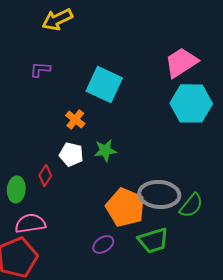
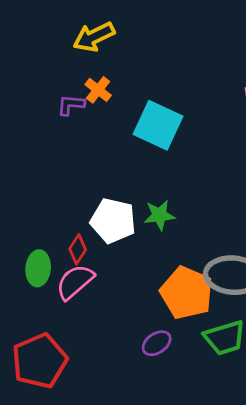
orange cross: (75, 119) -> (98, 90), moved
white pentagon: (71, 154) -> (113, 221), size x1.4
pink semicircle: (30, 223) -> (75, 282), moved, turned -32

